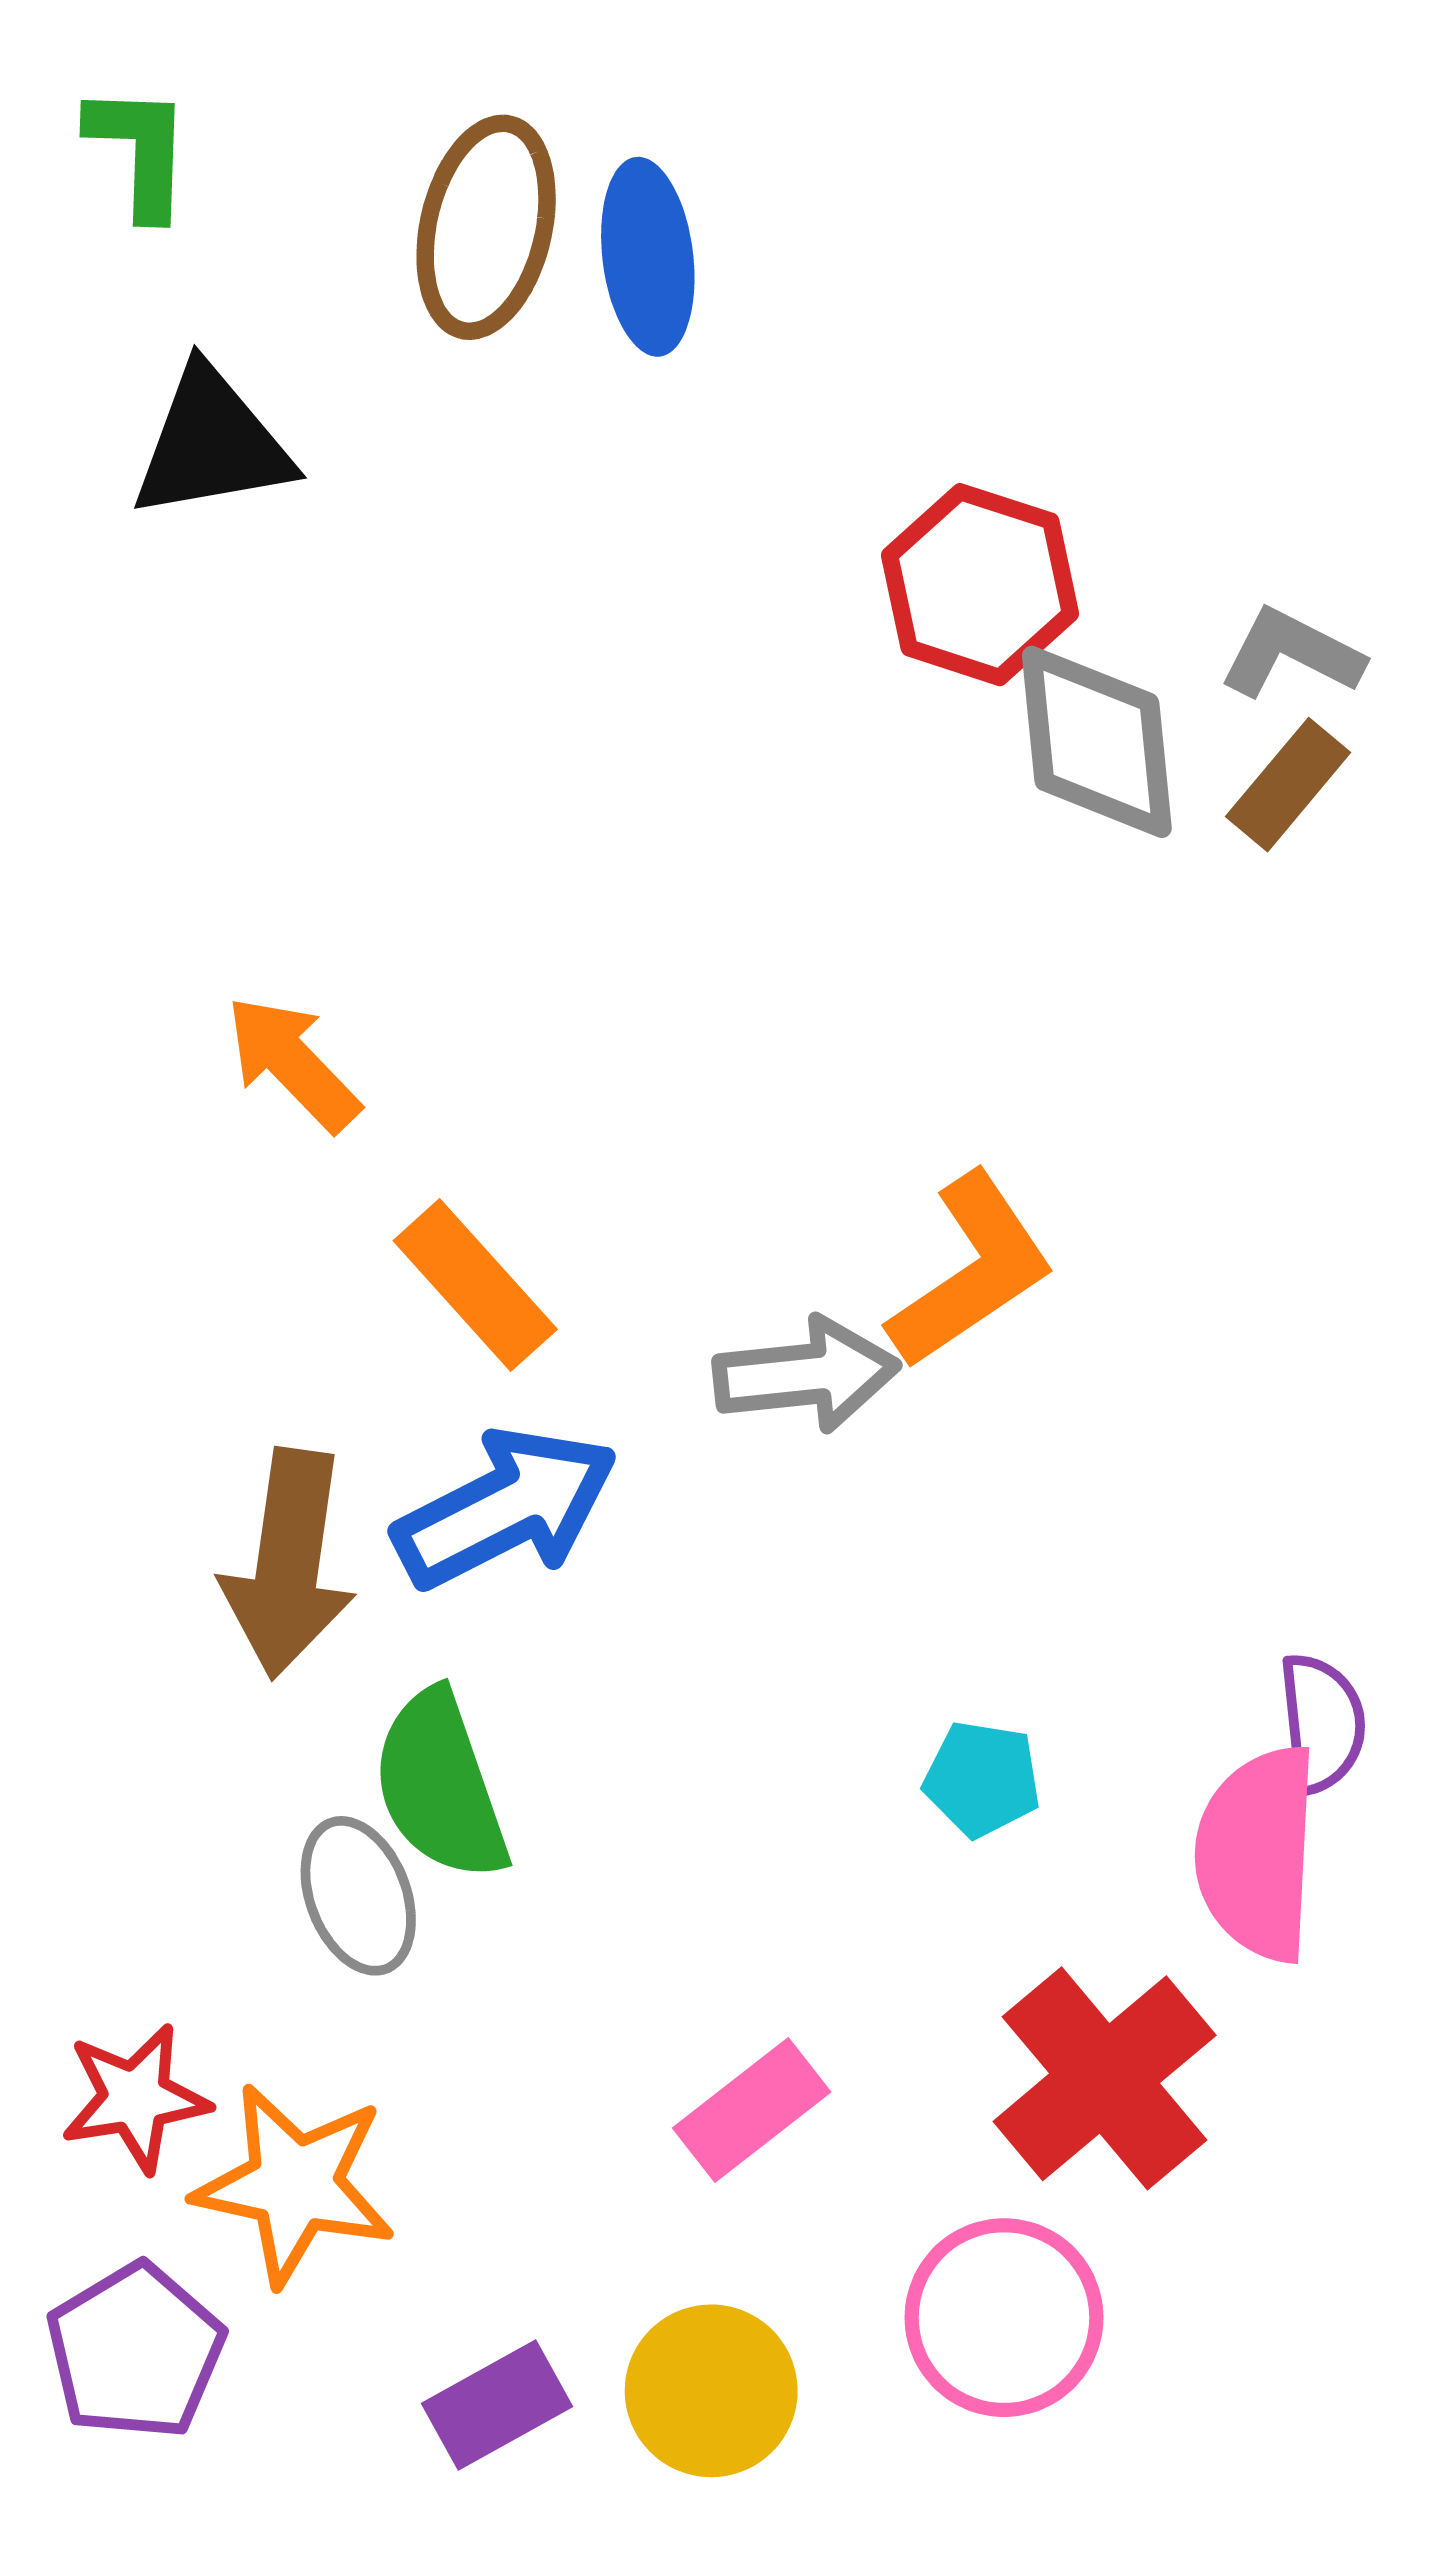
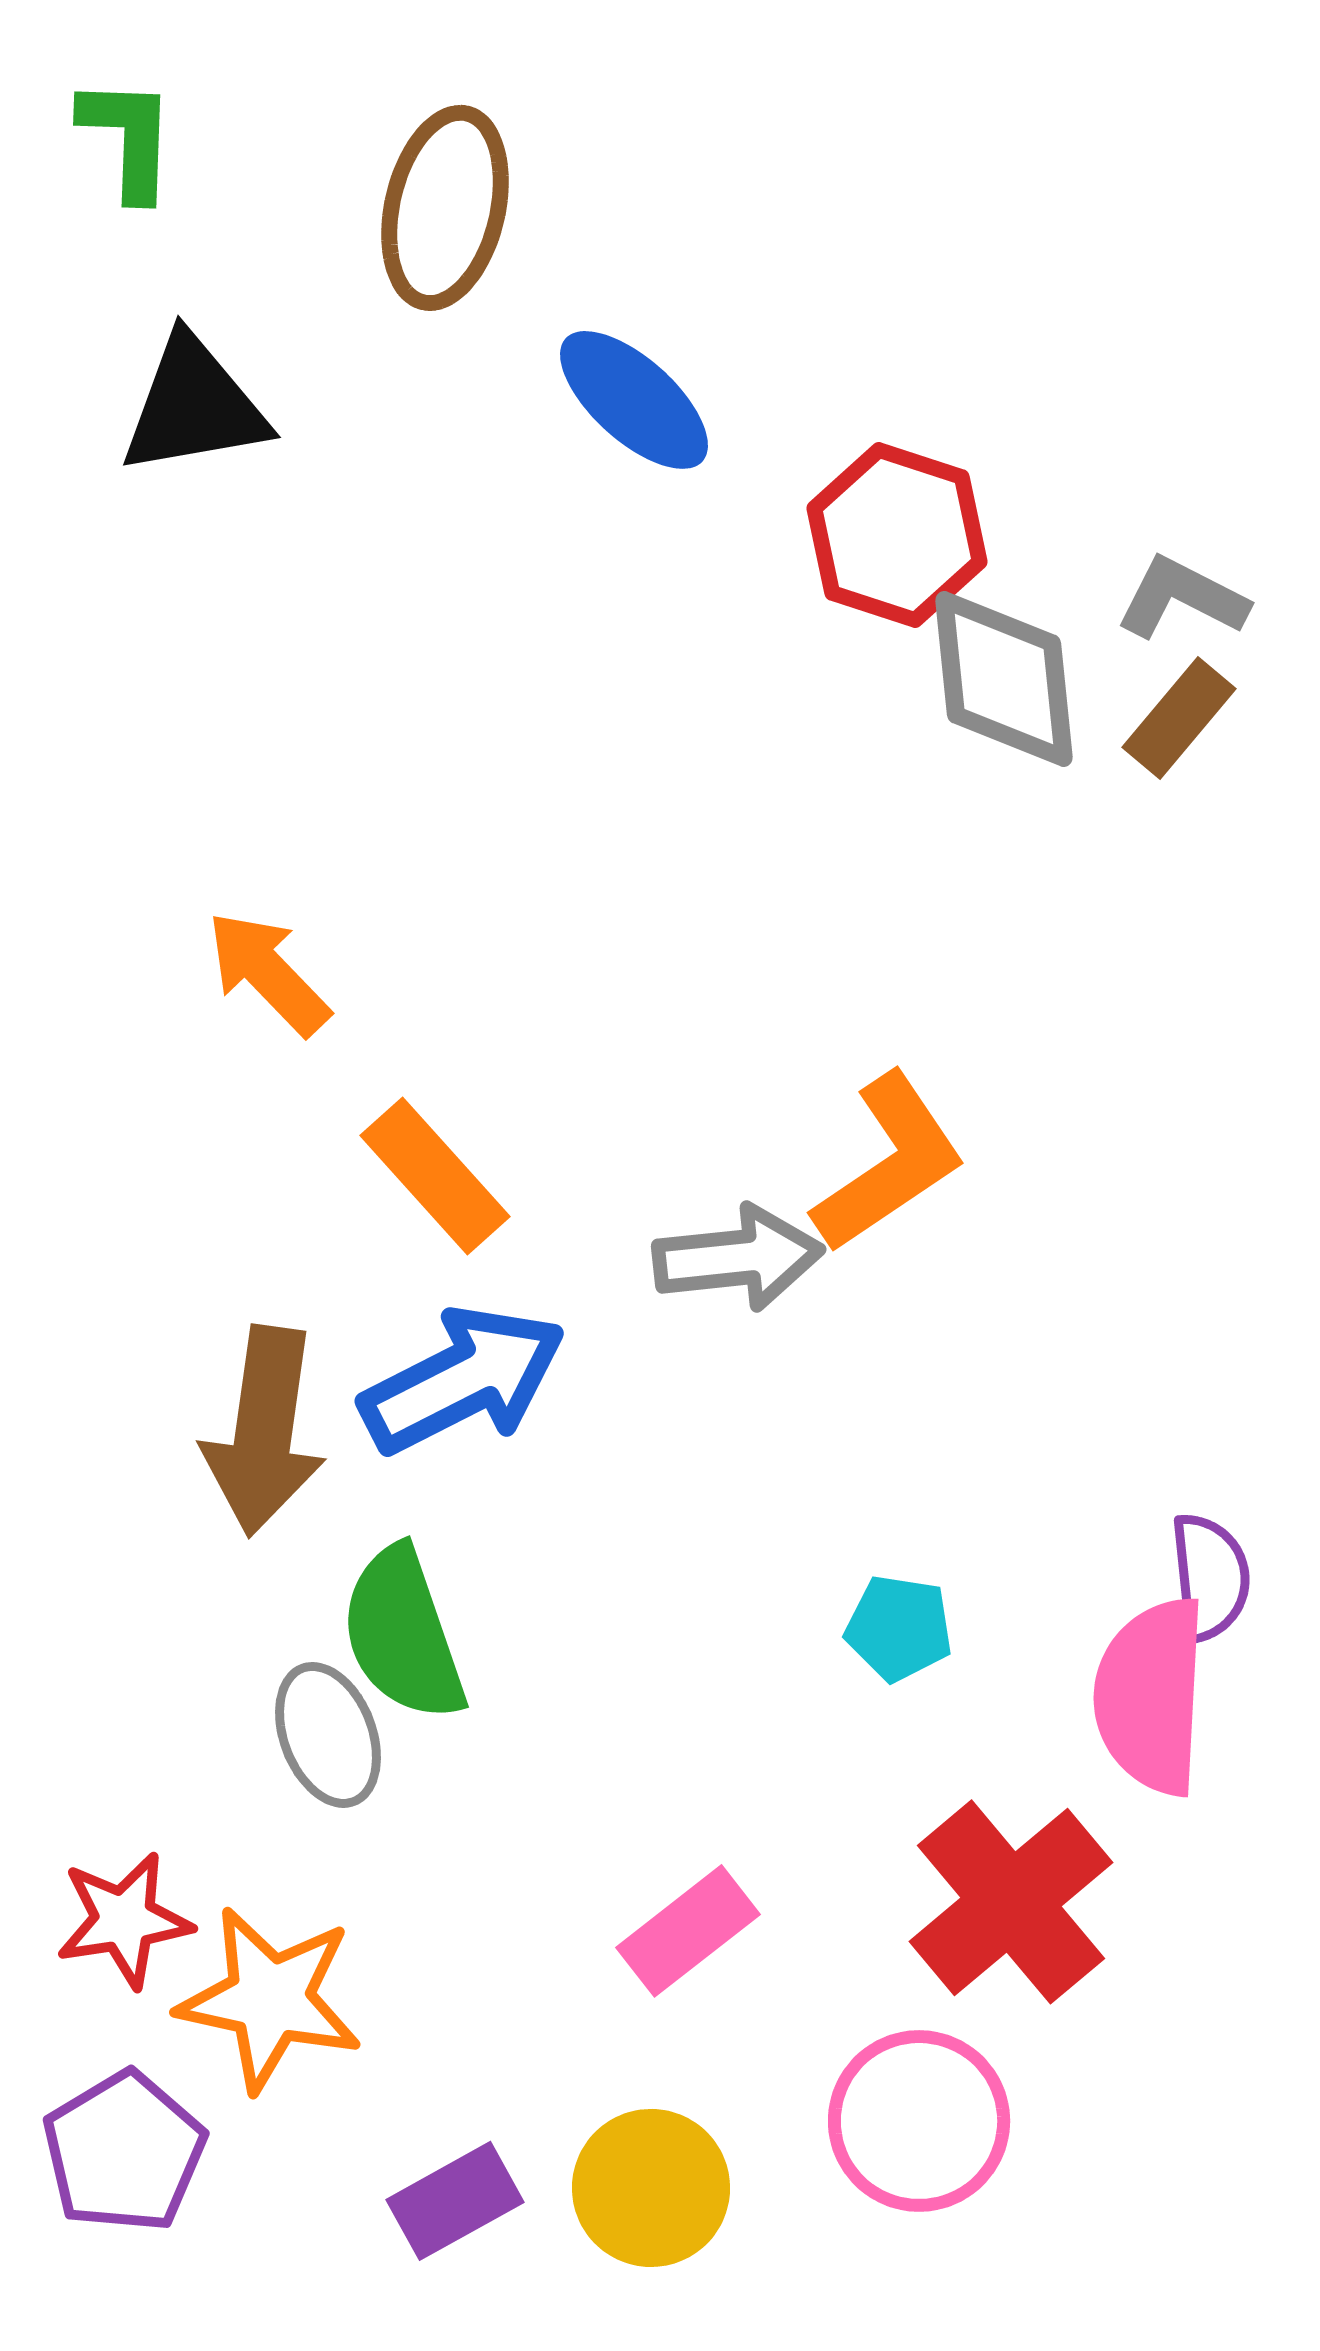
blue ellipse: (648, 257) -> (634, 400), moved, turned -41

